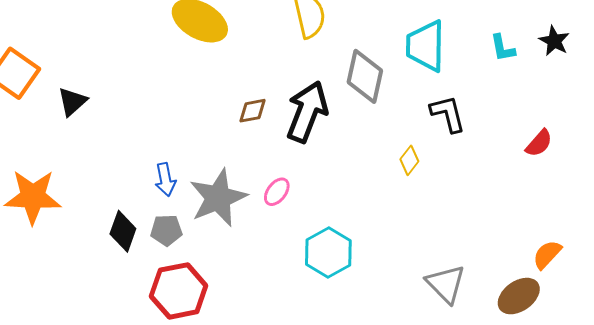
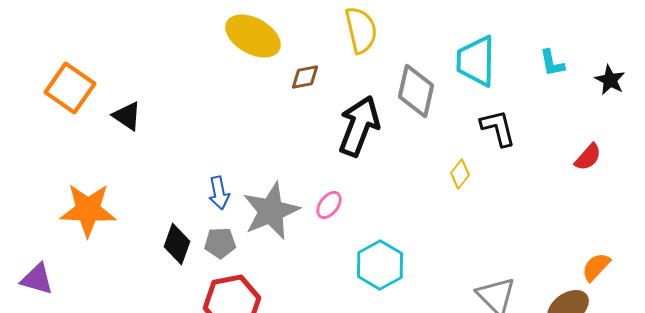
black star: (554, 41) -> (610, 80), moved
black triangle: (72, 102) -> (127, 116), turned -44
brown diamond: (252, 111) -> (305, 77), moved

